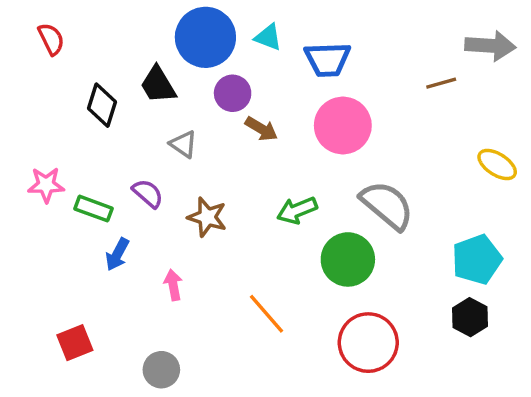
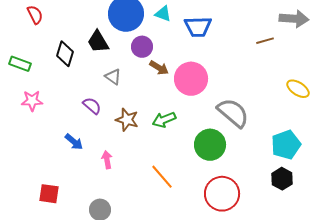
pink circle: (343, 125) -> (191, 79), moved
green rectangle: (94, 209) -> (20, 64), moved
green arrow: (297, 210) -> (164, 120), moved
blue arrow: (117, 254) -> (74, 142), turned -78
red square: (75, 343) -> (49, 194), turned 30

